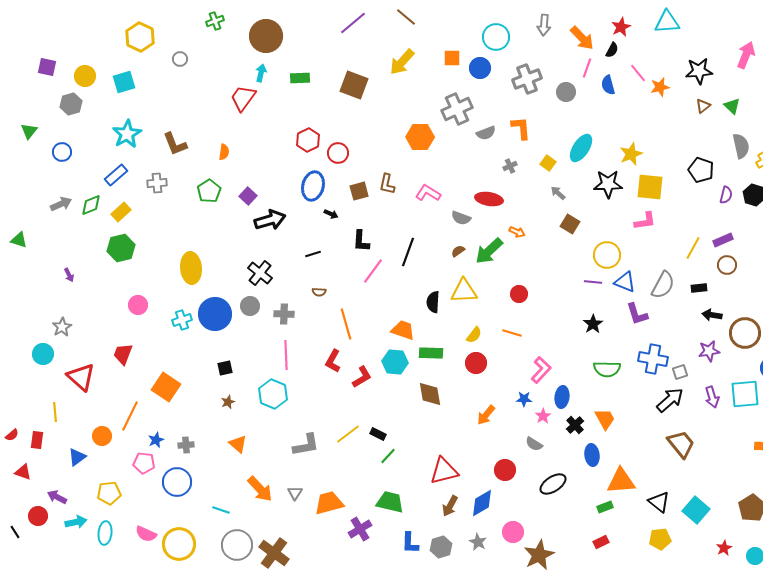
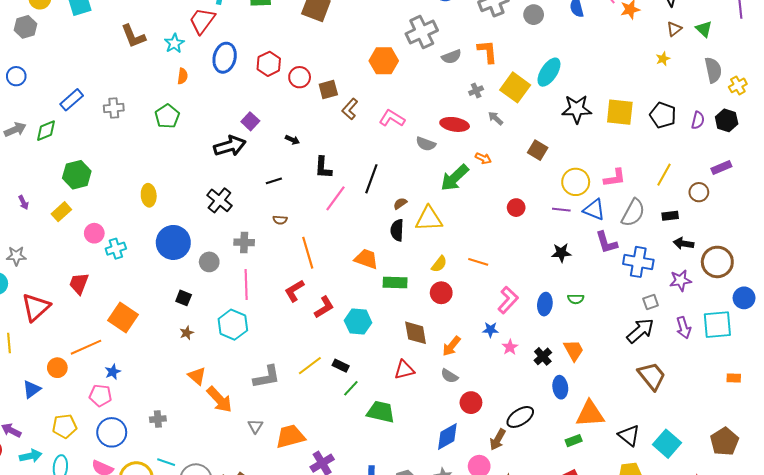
cyan star: (127, 134) -> (174, 43), moved, size x0.7
brown L-shape: (175, 144) -> (133, 36), moved
yellow star: (631, 154) -> (663, 59), moved, size x0.6
yellow square: (548, 163) -> (515, 87), size x1.8
black pentagon: (701, 170) -> (663, 115), moved
brown L-shape: (387, 184) -> (350, 109), turned 30
blue ellipse: (313, 186) -> (225, 58), moved
brown square: (359, 191) -> (328, 90), moved
gray arrow: (558, 193) -> (496, 118), moved
purple square: (248, 196) -> (250, 121), moved
yellow rectangle: (121, 212) -> (61, 212), moved
pink L-shape: (645, 221) -> (615, 178), moved
purple rectangle: (723, 240) -> (721, 168), moved
brown semicircle: (458, 251) -> (400, 203), moved
yellow ellipse: (191, 268) -> (149, 195), size x0.7
red circle: (519, 294) -> (516, 208), moved
gray circle: (250, 306) -> (209, 262), moved
cyan cross: (182, 320) -> (116, 249), moved
black star: (593, 324) -> (561, 253), turned 30
gray star: (62, 327) -> (16, 256), turned 30
blue cross: (653, 359) -> (638, 262), moved
red L-shape: (333, 361) -> (294, 291), turned 30
cyan hexagon: (395, 362) -> (358, 322), moved
black square: (225, 368) -> (184, 298), turned 35
green semicircle: (607, 369) -> (576, 299), size x0.6
red triangle: (81, 377) -> (36, 307), turned 36
brown diamond: (430, 394) -> (416, 333), moved
blue ellipse: (562, 397) -> (545, 304), moved
orange line: (130, 416) -> (86, 347), turned 40
gray semicircle: (534, 444) -> (449, 376), moved
gray cross: (186, 445) -> (158, 419), moved
red triangle: (444, 471) -> (404, 370), moved, size x0.7
blue circle: (177, 482) -> (112, 432), moved
orange arrow: (260, 489) -> (219, 400), moved
green trapezoid: (390, 502) -> (381, 412), moved
brown arrow: (450, 506) -> (498, 440), moved
cyan line: (221, 510) -> (166, 462), moved

